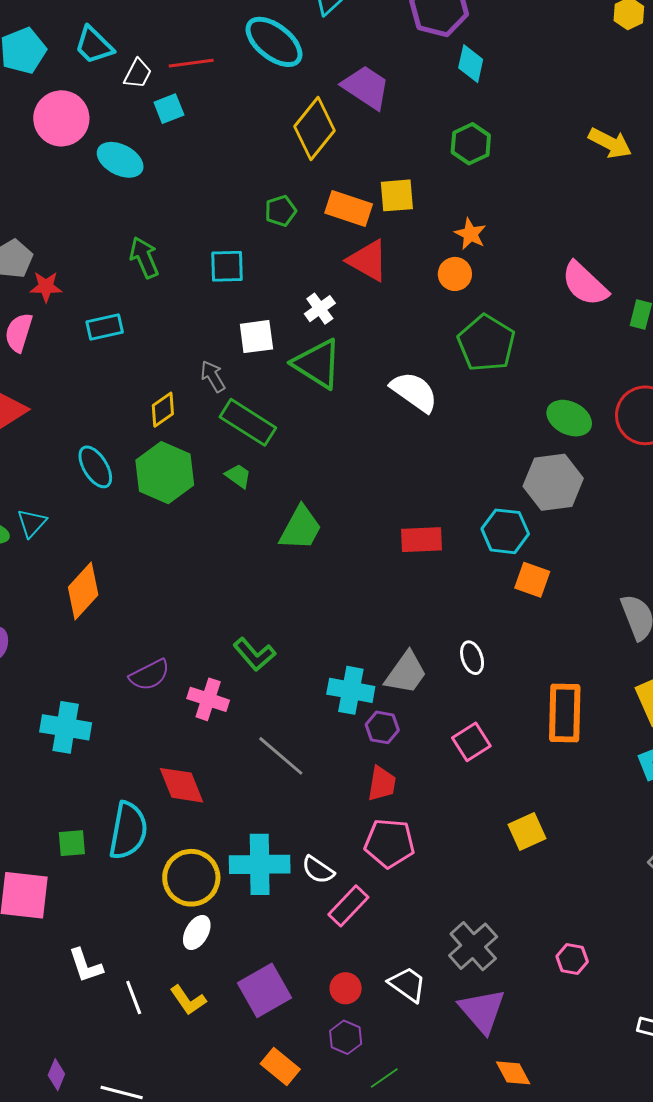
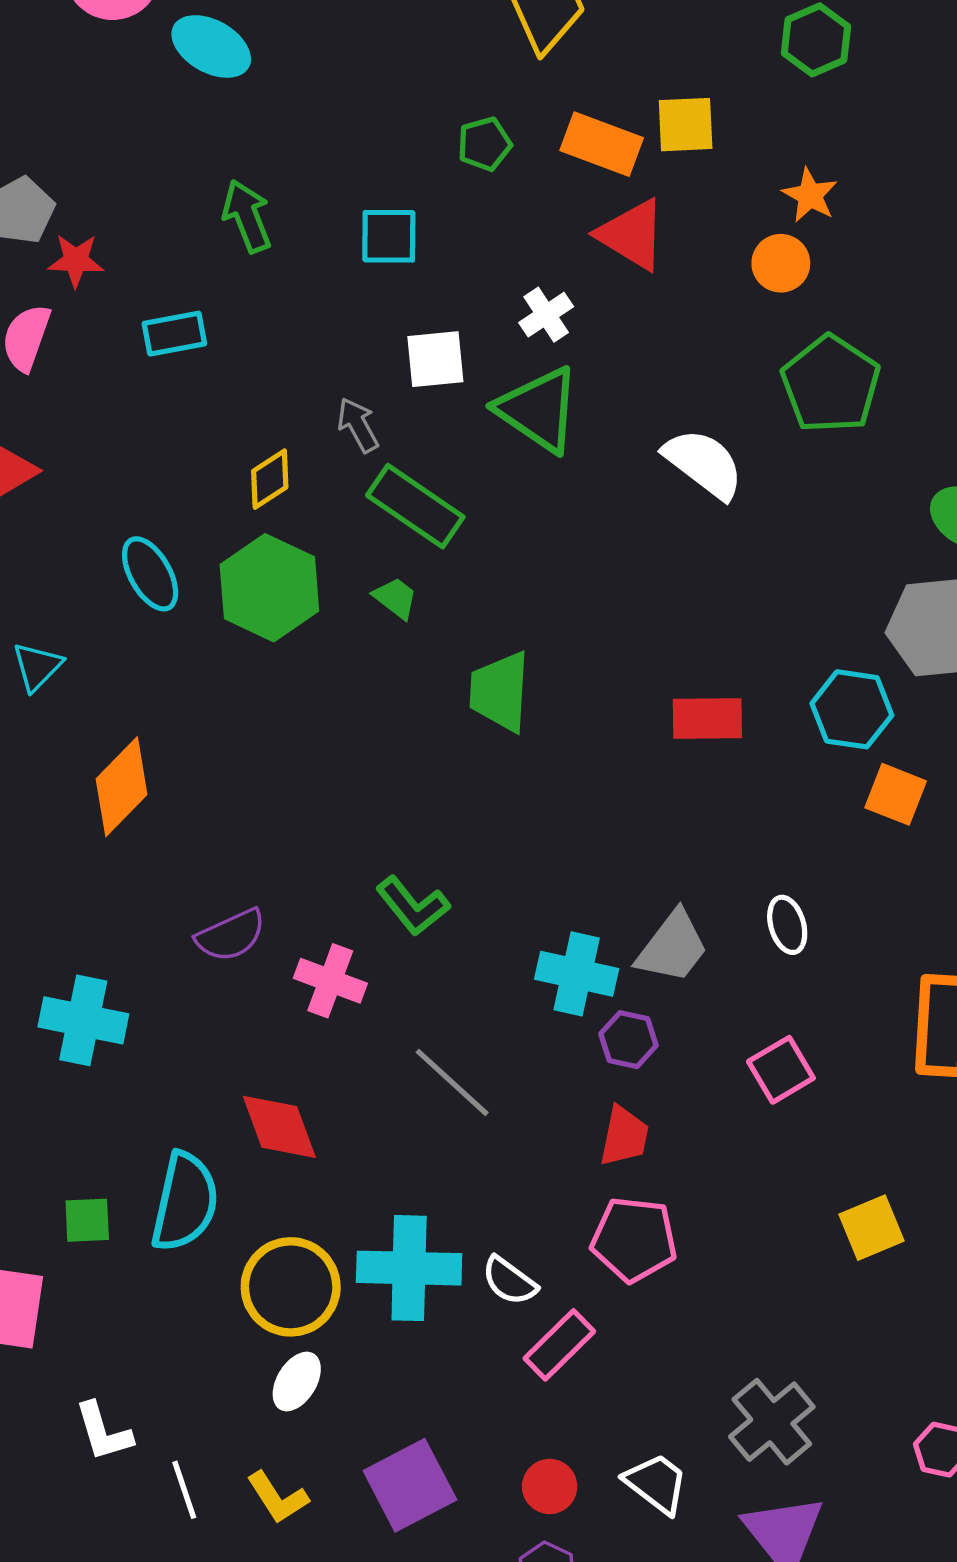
green trapezoid: (301, 528) -> (500, 692), turned 153

